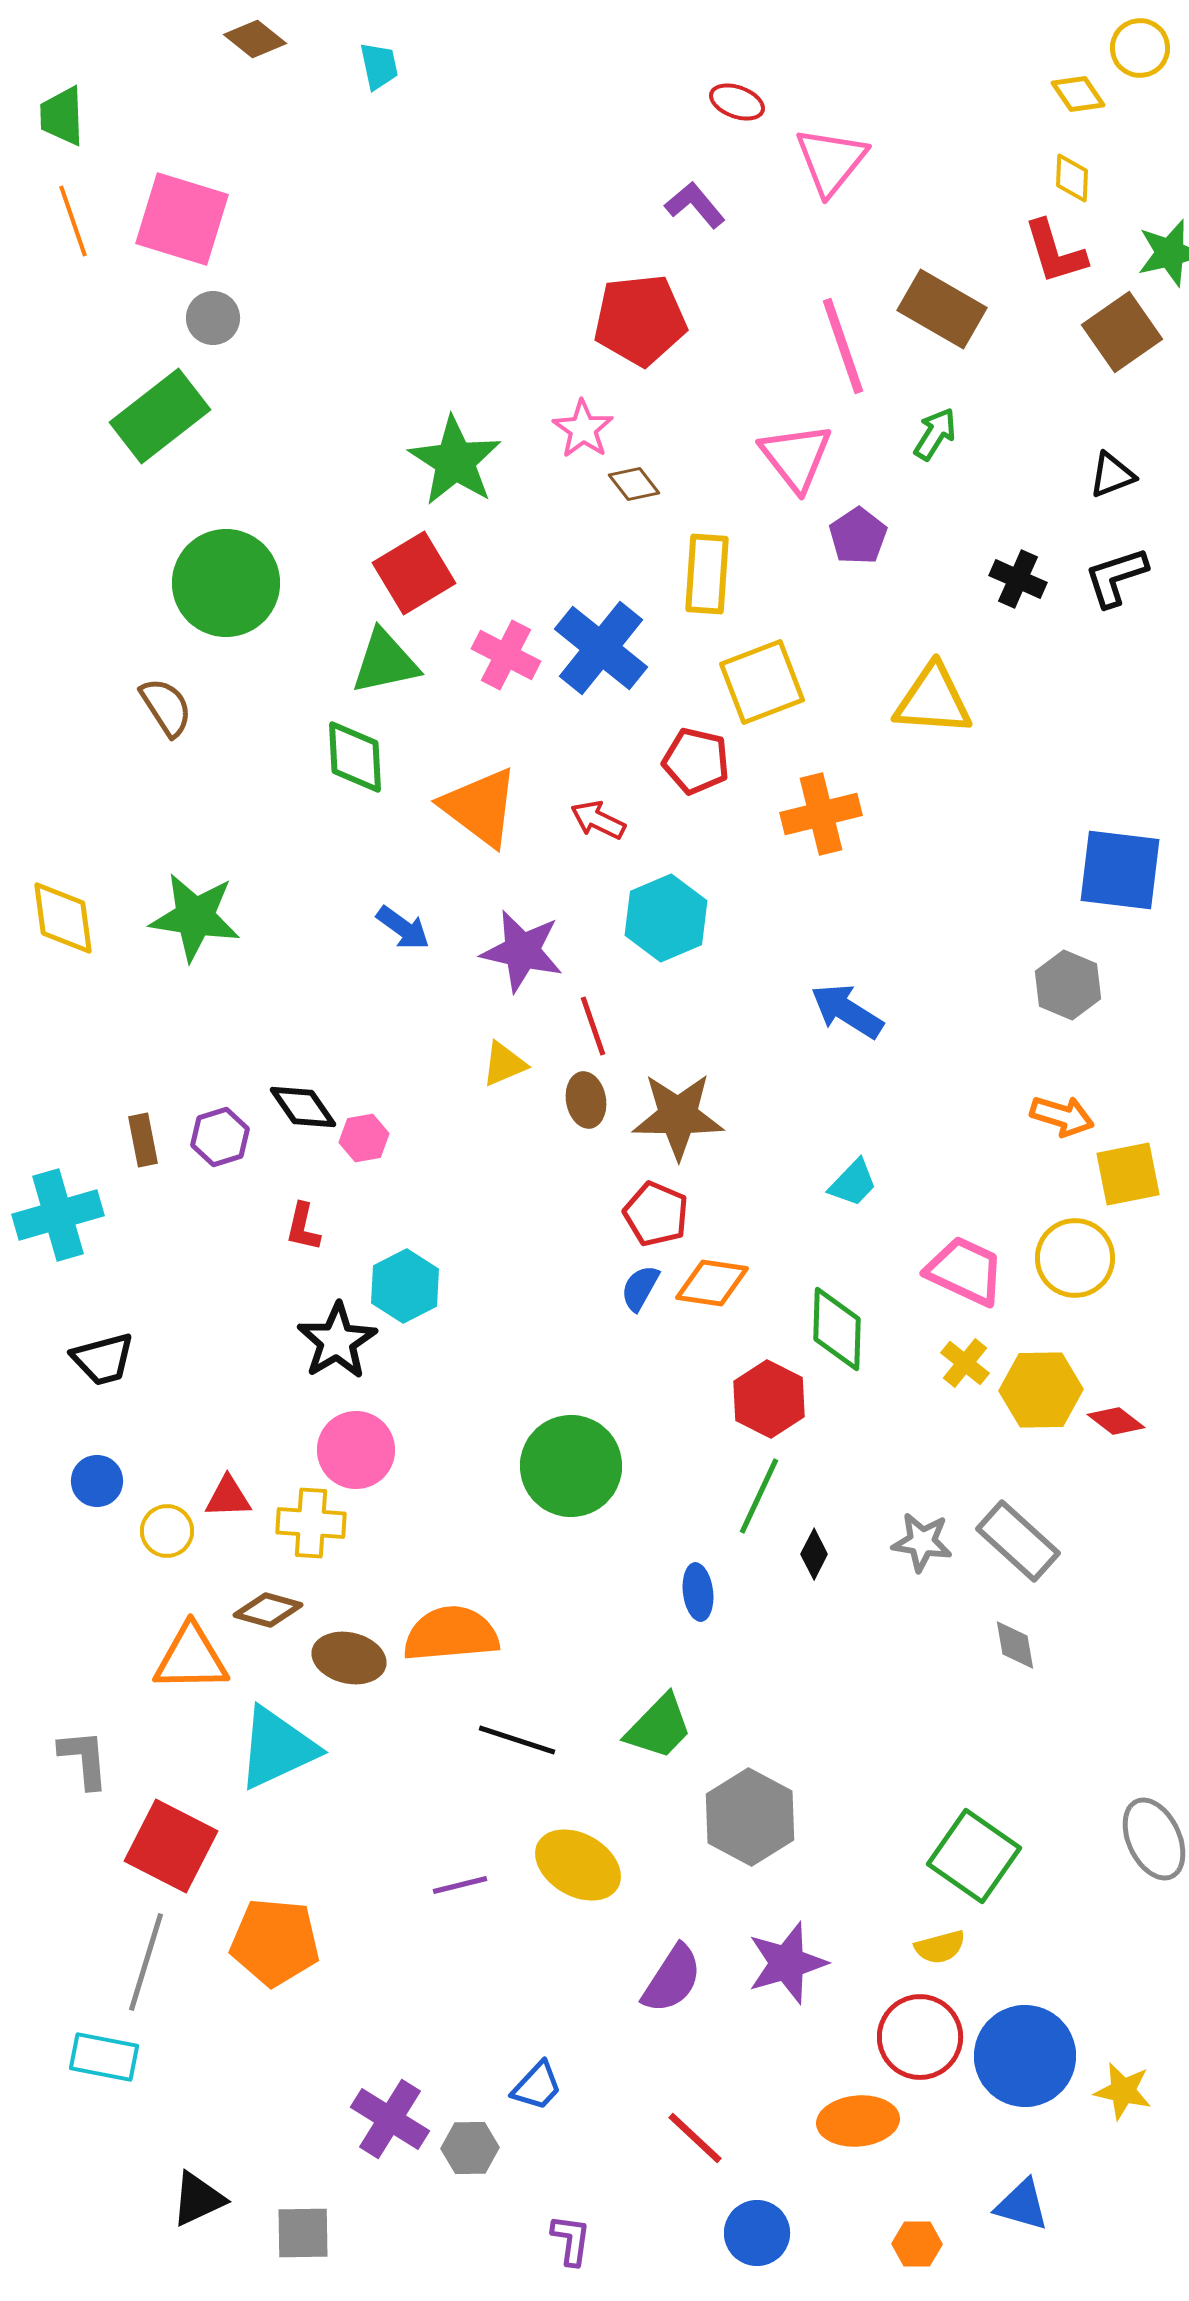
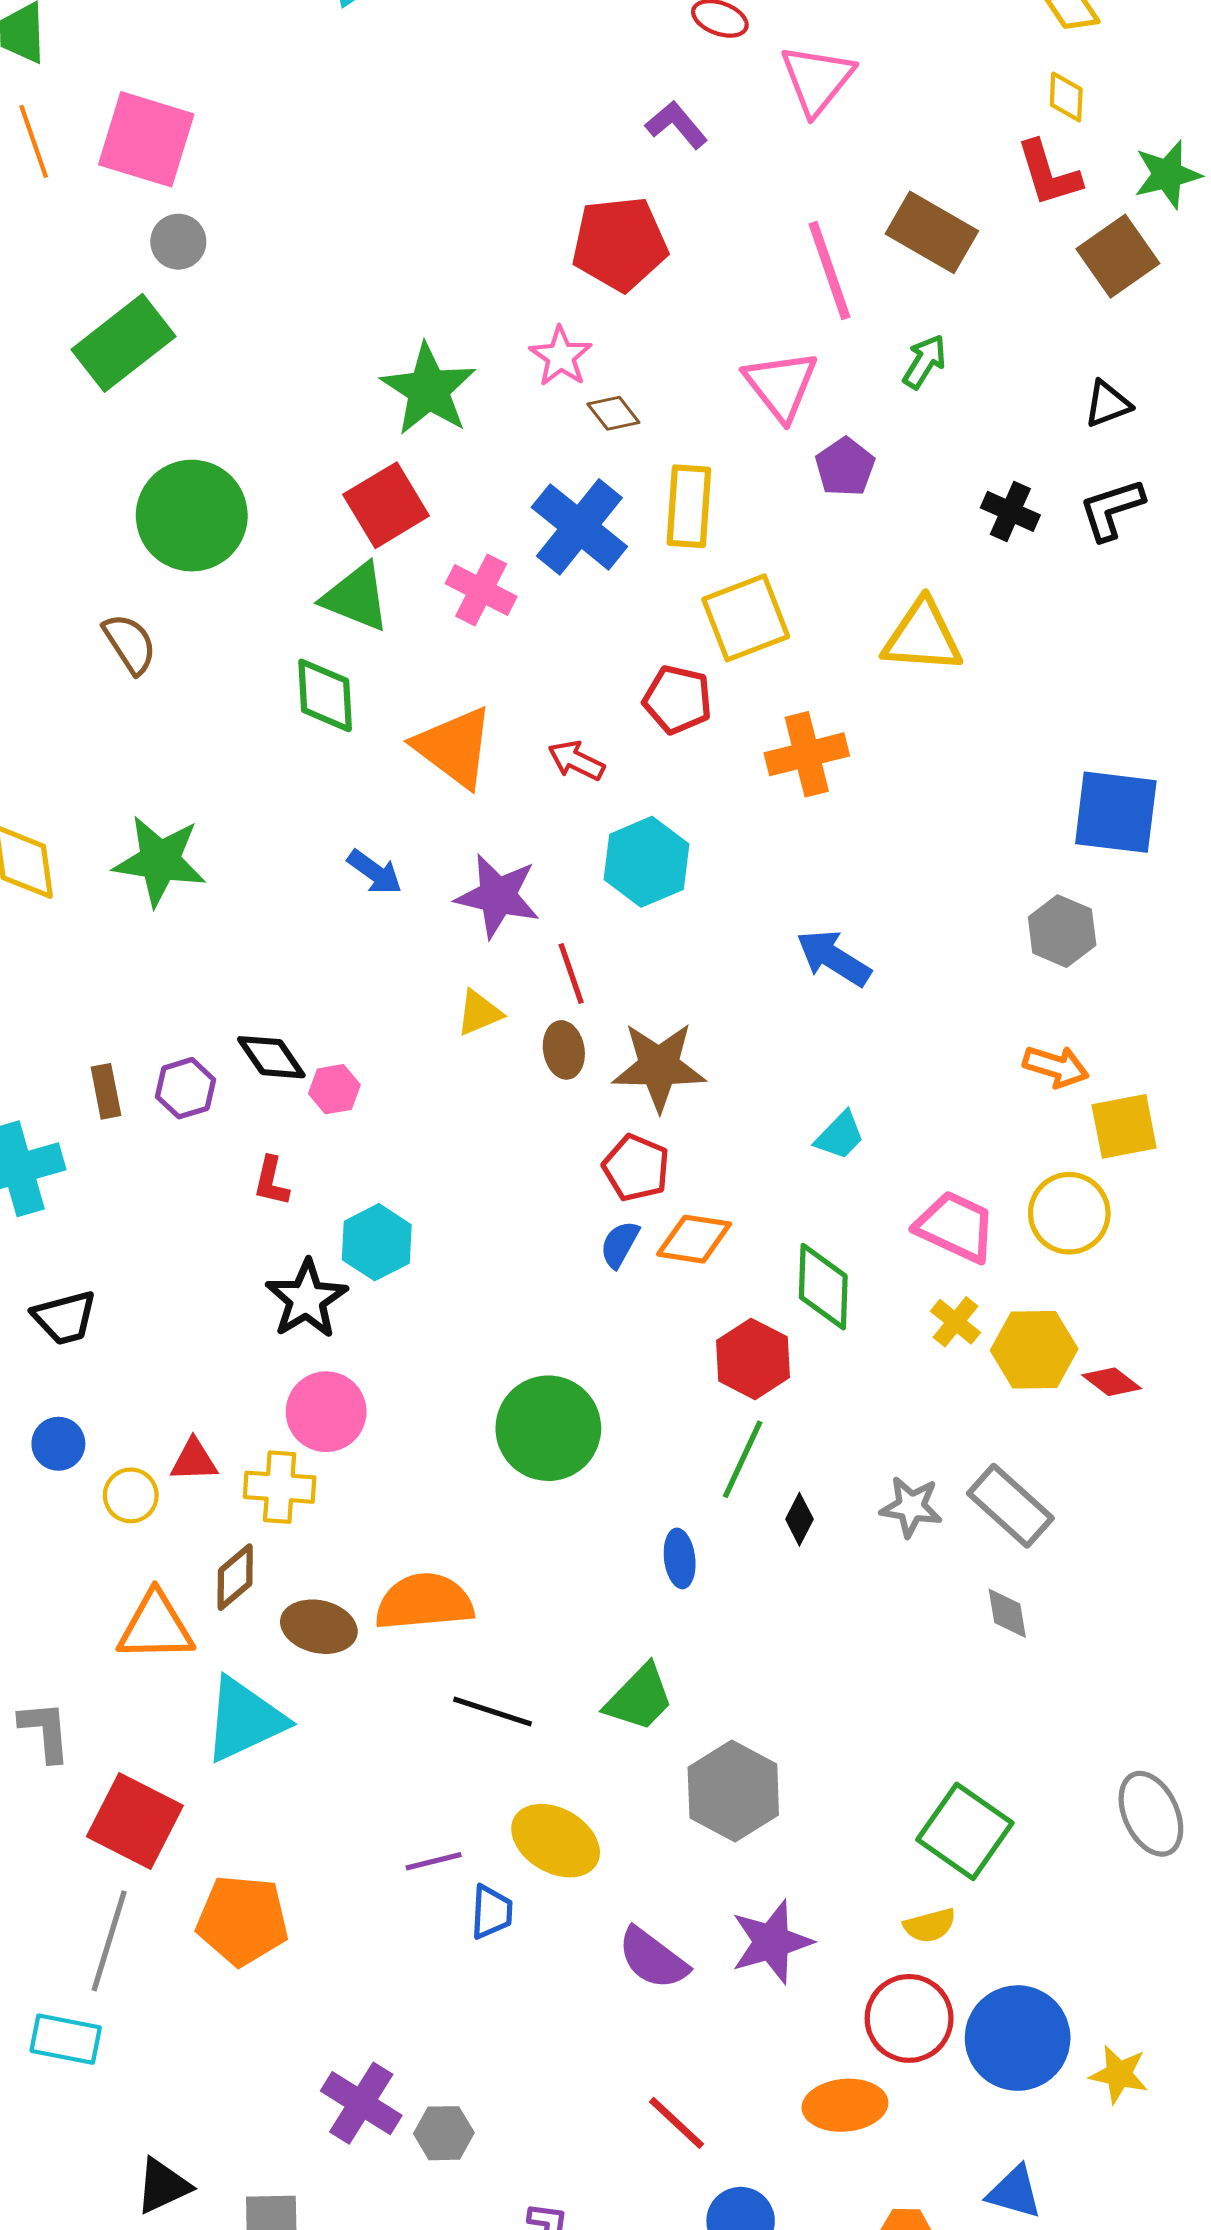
blue cross: (601, 648) -> (579, 527), moved
green triangle: (385, 662) -> (356, 597), turned 34
brown diamond: (268, 1610) -> (235, 1577), turned -56
purple semicircle: (672, 1979) -> (653, 1958), turned 94
blue trapezoid: (537, 2086) -> (491, 1912), moved, turned -40

